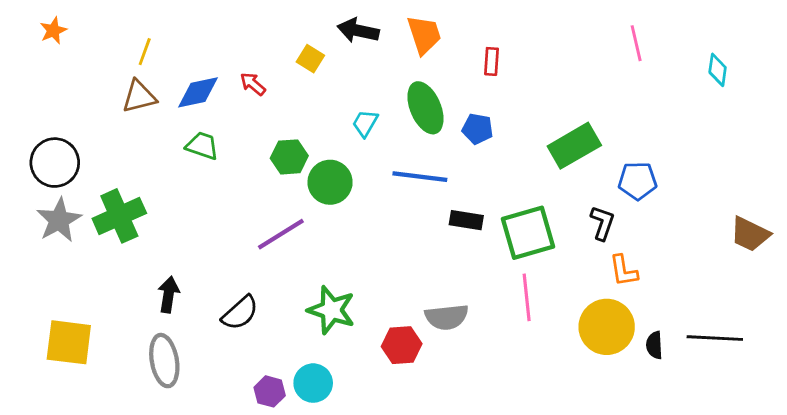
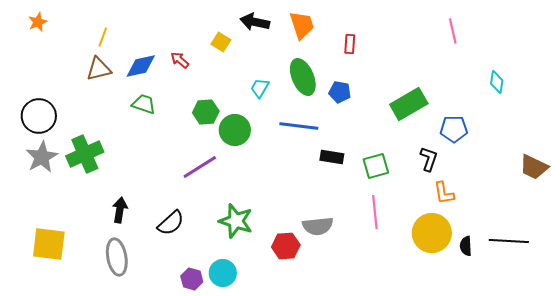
cyan diamond: (718, 70) -> (497, 82), moved
green square: (528, 233) -> (376, 166), size x0.7

